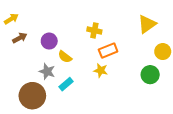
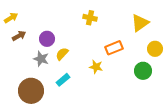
yellow cross: (94, 30) -> (90, 18), moved
orange rectangle: (108, 50) -> (114, 48), moved
yellow semicircle: (65, 57) -> (62, 54), turned 96
gray star: (47, 71) -> (41, 59), moved

